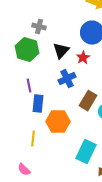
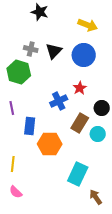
black triangle: (61, 51) -> (54, 51), moved
red star: (83, 58) -> (80, 88), moved
purple line: (29, 86) -> (12, 108), moved
yellow line: (33, 139) -> (13, 164), moved

